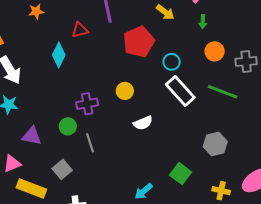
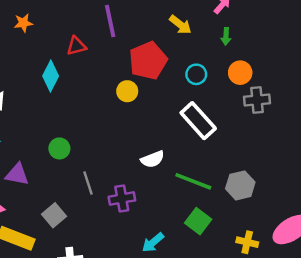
gray cross: (246, 61) -> (257, 100), moved
cyan circle: (172, 62) -> (196, 74), moved
yellow circle: (125, 91) -> (127, 91), moved
green line: (223, 92) -> (193, 181), moved
purple cross: (87, 104) -> (122, 199), moved
green circle: (68, 126) -> (59, 148), moved

